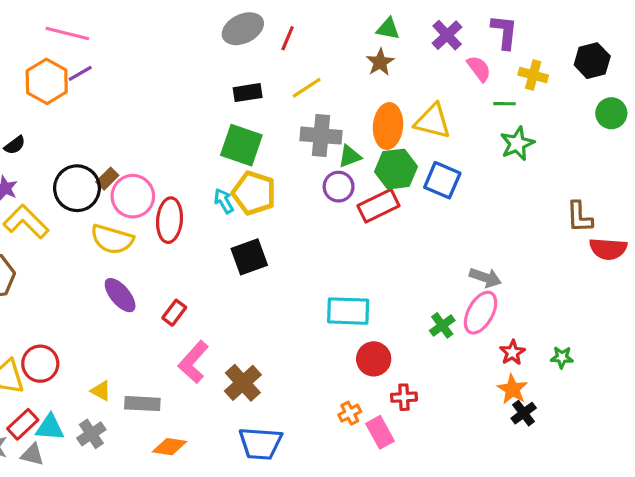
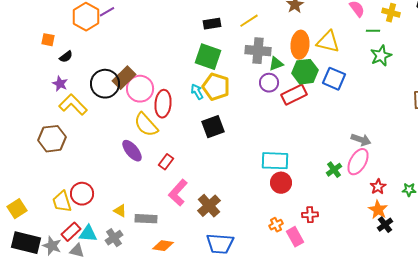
brown rectangle: (107, 179) -> (124, 78), size x1.6
yellow semicircle: (112, 239) -> (146, 125), moved, turned 32
red circle: (374, 359) -> (281, 183), moved

